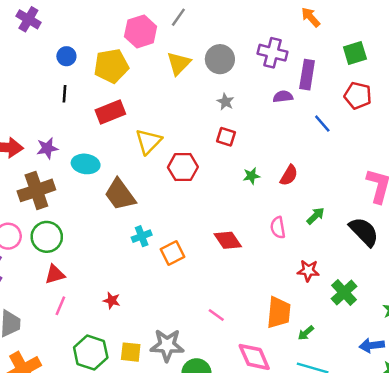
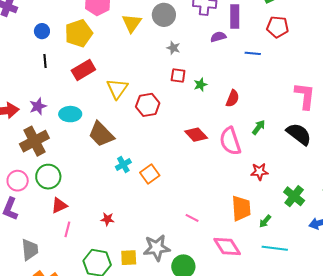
blue line: (322, 124) -> (253, 53), turned -35
green star: (251, 176) -> (200, 85), moved
pink semicircle: (278, 228) -> (230, 141), size x1.6
red diamond: (228, 240) -> (196, 135), moved
green cross: (344, 292) -> (294, 196), moved

